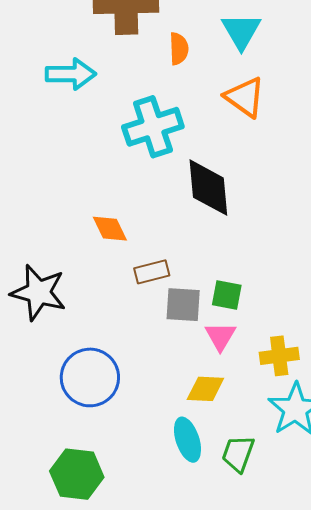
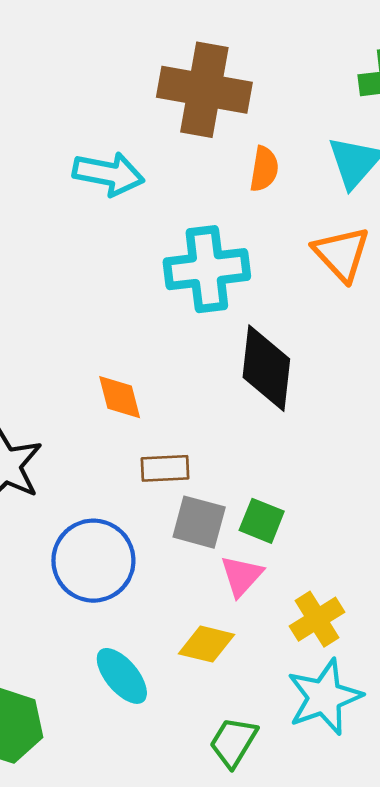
yellow cross: (279, 356) -> (317, 619), turned -36
blue circle: (90, 377) -> (93, 561), moved
cyan ellipse: (187, 440) -> (122, 676), moved, turned -33

